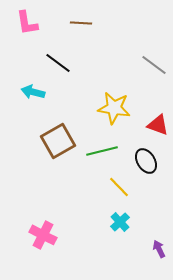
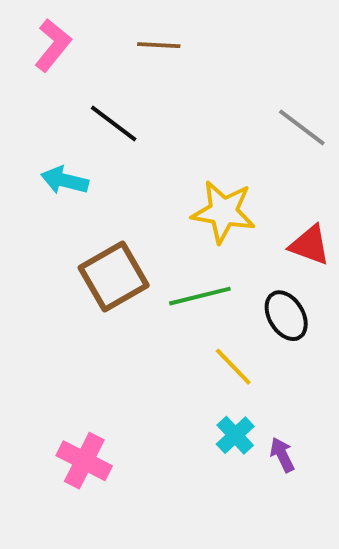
pink L-shape: (27, 23) -> (53, 45), turned -132
purple arrow: (159, 249) -> (282, 455), moved

